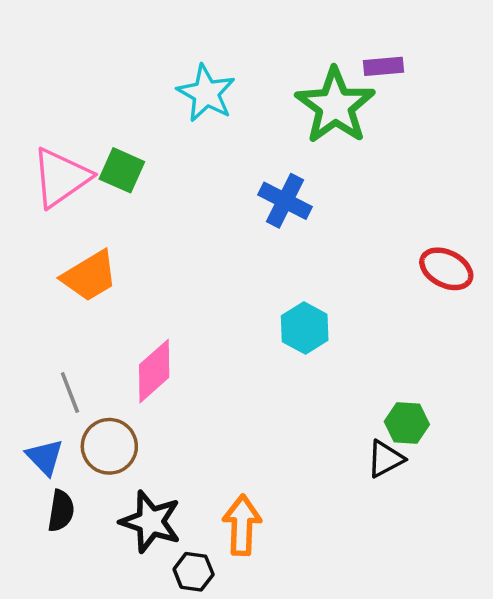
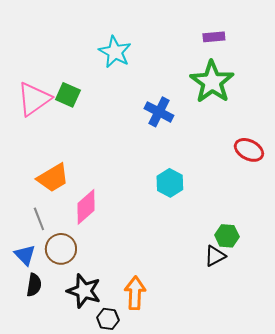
green star: (335, 106) -> (212, 82), moved
orange trapezoid: (90, 276) -> (53, 178), moved

